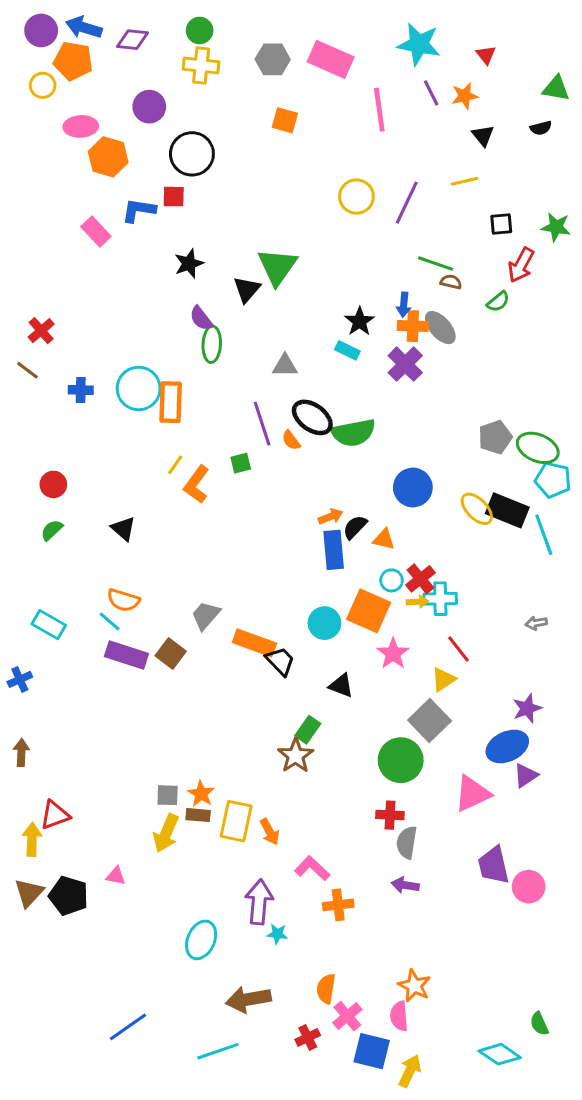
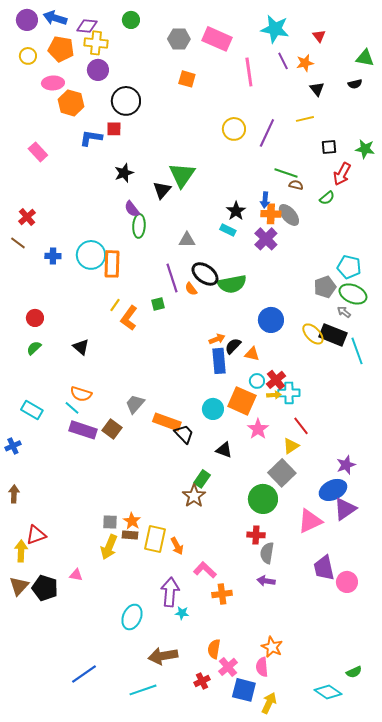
orange pentagon: (73, 61) -> (61, 49), moved
yellow cross: (201, 66) -> (96, 43), moved
pink rectangle: (96, 232) -> (38, 152), moved
cyan pentagon: (553, 480) -> (349, 267), moved
gray arrow: (536, 623) -> (344, 312), moved, turned 48
purple triangle: (526, 775) -> (345, 509), size x1.4
green semicircle: (539, 1024) -> (354, 672), turned -91

